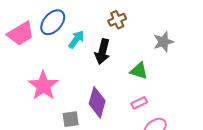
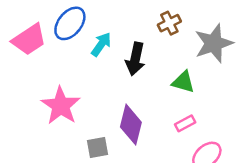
brown cross: (117, 20) -> (169, 23), moved
gray star: (163, 42) -> (214, 43), size x1.4

